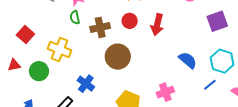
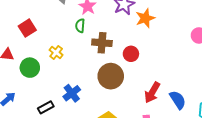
red circle: (130, 21) -> (131, 54), moved
red arrow: (157, 25) -> (152, 92), moved
yellow cross: (60, 49) -> (56, 52), size x0.6

